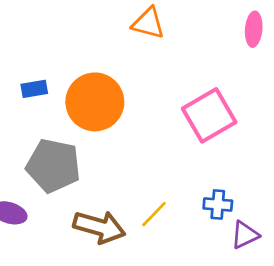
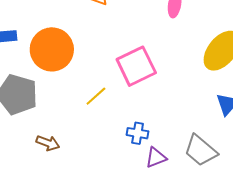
yellow line: (154, 214) -> (96, 96), moved
brown arrow: (99, 227) -> (48, 143), size x0.6

